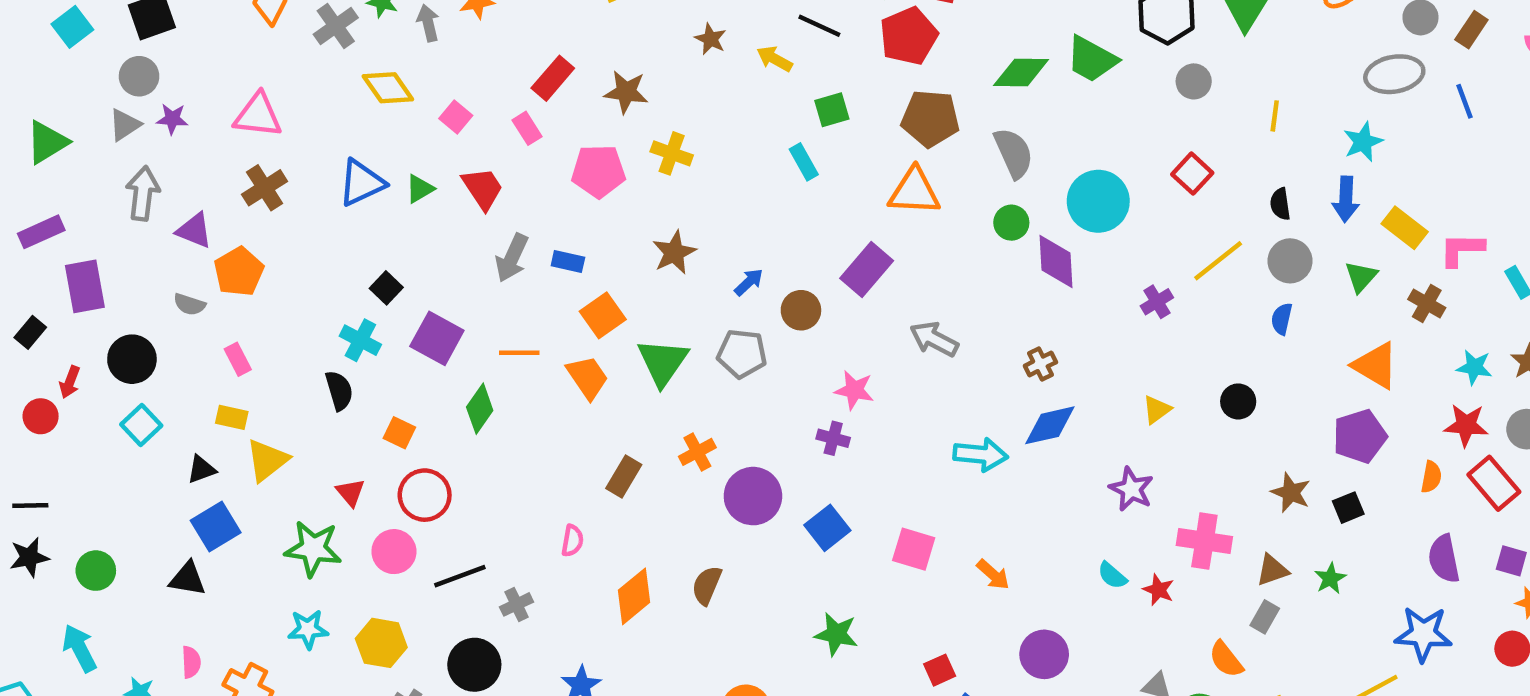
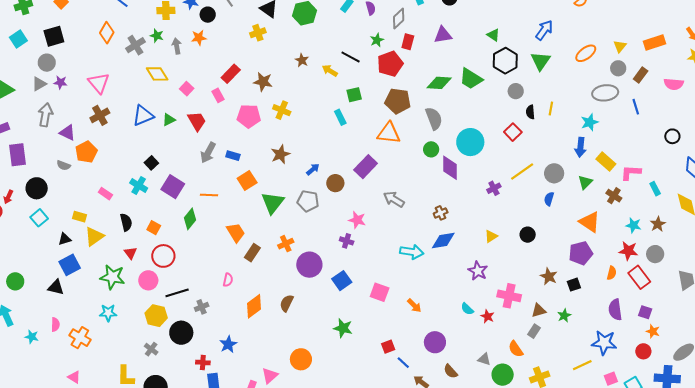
pink triangle: (258, 115) -> (99, 83), turned 40
black semicircle: (1280, 204) -> (530, 112), moved
pink rectangle: (238, 359) -> (105, 194), moved, turned -32
orange trapezoid: (587, 377) -> (236, 233), moved
black semicircle: (339, 391) -> (126, 222), moved
yellow hexagon: (381, 643) -> (156, 316), moved

